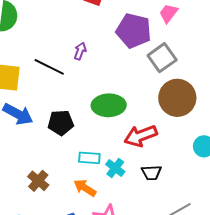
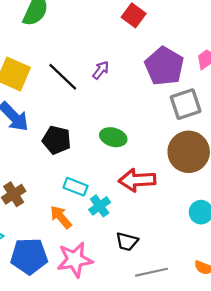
green ellipse: (109, 105) -> (113, 137), size x0.7
black trapezoid: (151, 173) -> (127, 242), moved

